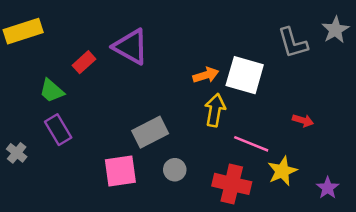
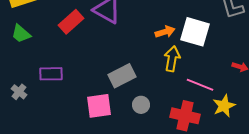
red rectangle: (84, 62) -> (71, 22), size x1.4
green trapezoid: (52, 91) -> (21, 34), moved
purple rectangle: (58, 130) -> (51, 74), turned -60

